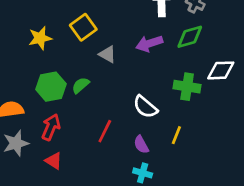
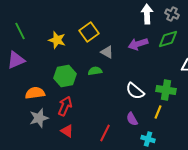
yellow star: (40, 38) -> (57, 40), turned 30
green semicircle: (81, 85) -> (95, 71), moved, turned 32
green cross: (187, 87) -> (166, 90), moved
red line: (105, 131) -> (105, 133), moved
cyan cross: (143, 173) -> (148, 139), moved

